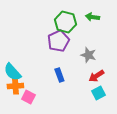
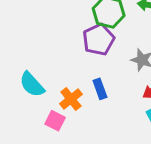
orange cross: (15, 86) -> (71, 99), moved, turned -35

